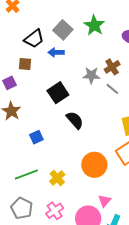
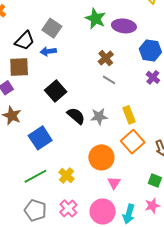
green star: (94, 25) -> (95, 19), moved
brown square: (25, 64) -> (19, 67), size x1.5
gray star: (91, 75) -> (99, 117), moved
blue square: (36, 137) -> (40, 138), size x1.6
pink triangle: (105, 201) -> (114, 183), moved

